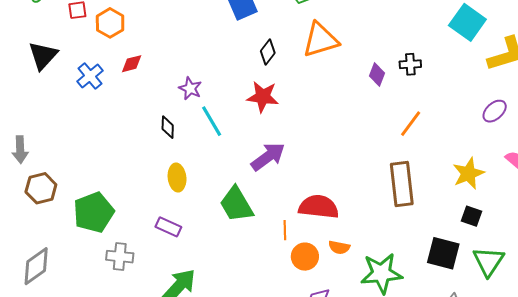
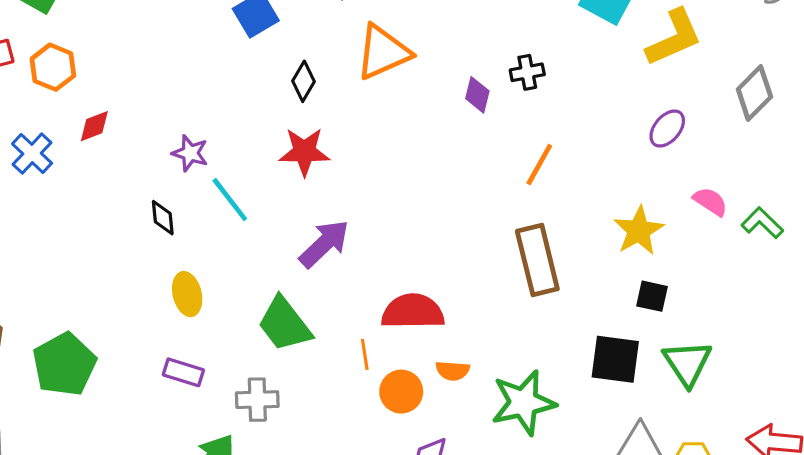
gray cross: (120, 257) -> (257, 400), moved

